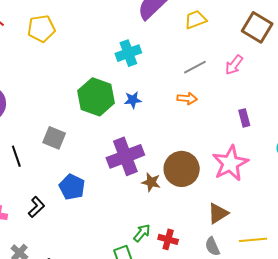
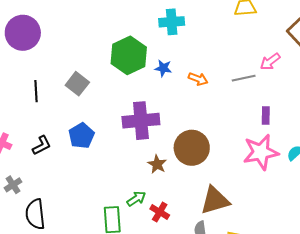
gray line: (195, 67) -> (244, 78), moved
orange arrow: (187, 99) -> (198, 79), moved
pink star: (230, 163) -> (261, 152), moved
brown star: (151, 182) -> (157, 164), moved
brown triangle: (218, 213) -> (215, 200), size x1.4

